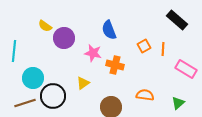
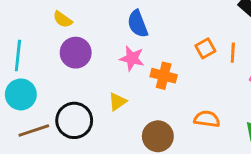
blue semicircle: (109, 30) -> (138, 24), moved
purple circle: (64, 38) -> (76, 53), moved
cyan circle: (33, 78) -> (21, 94), moved

